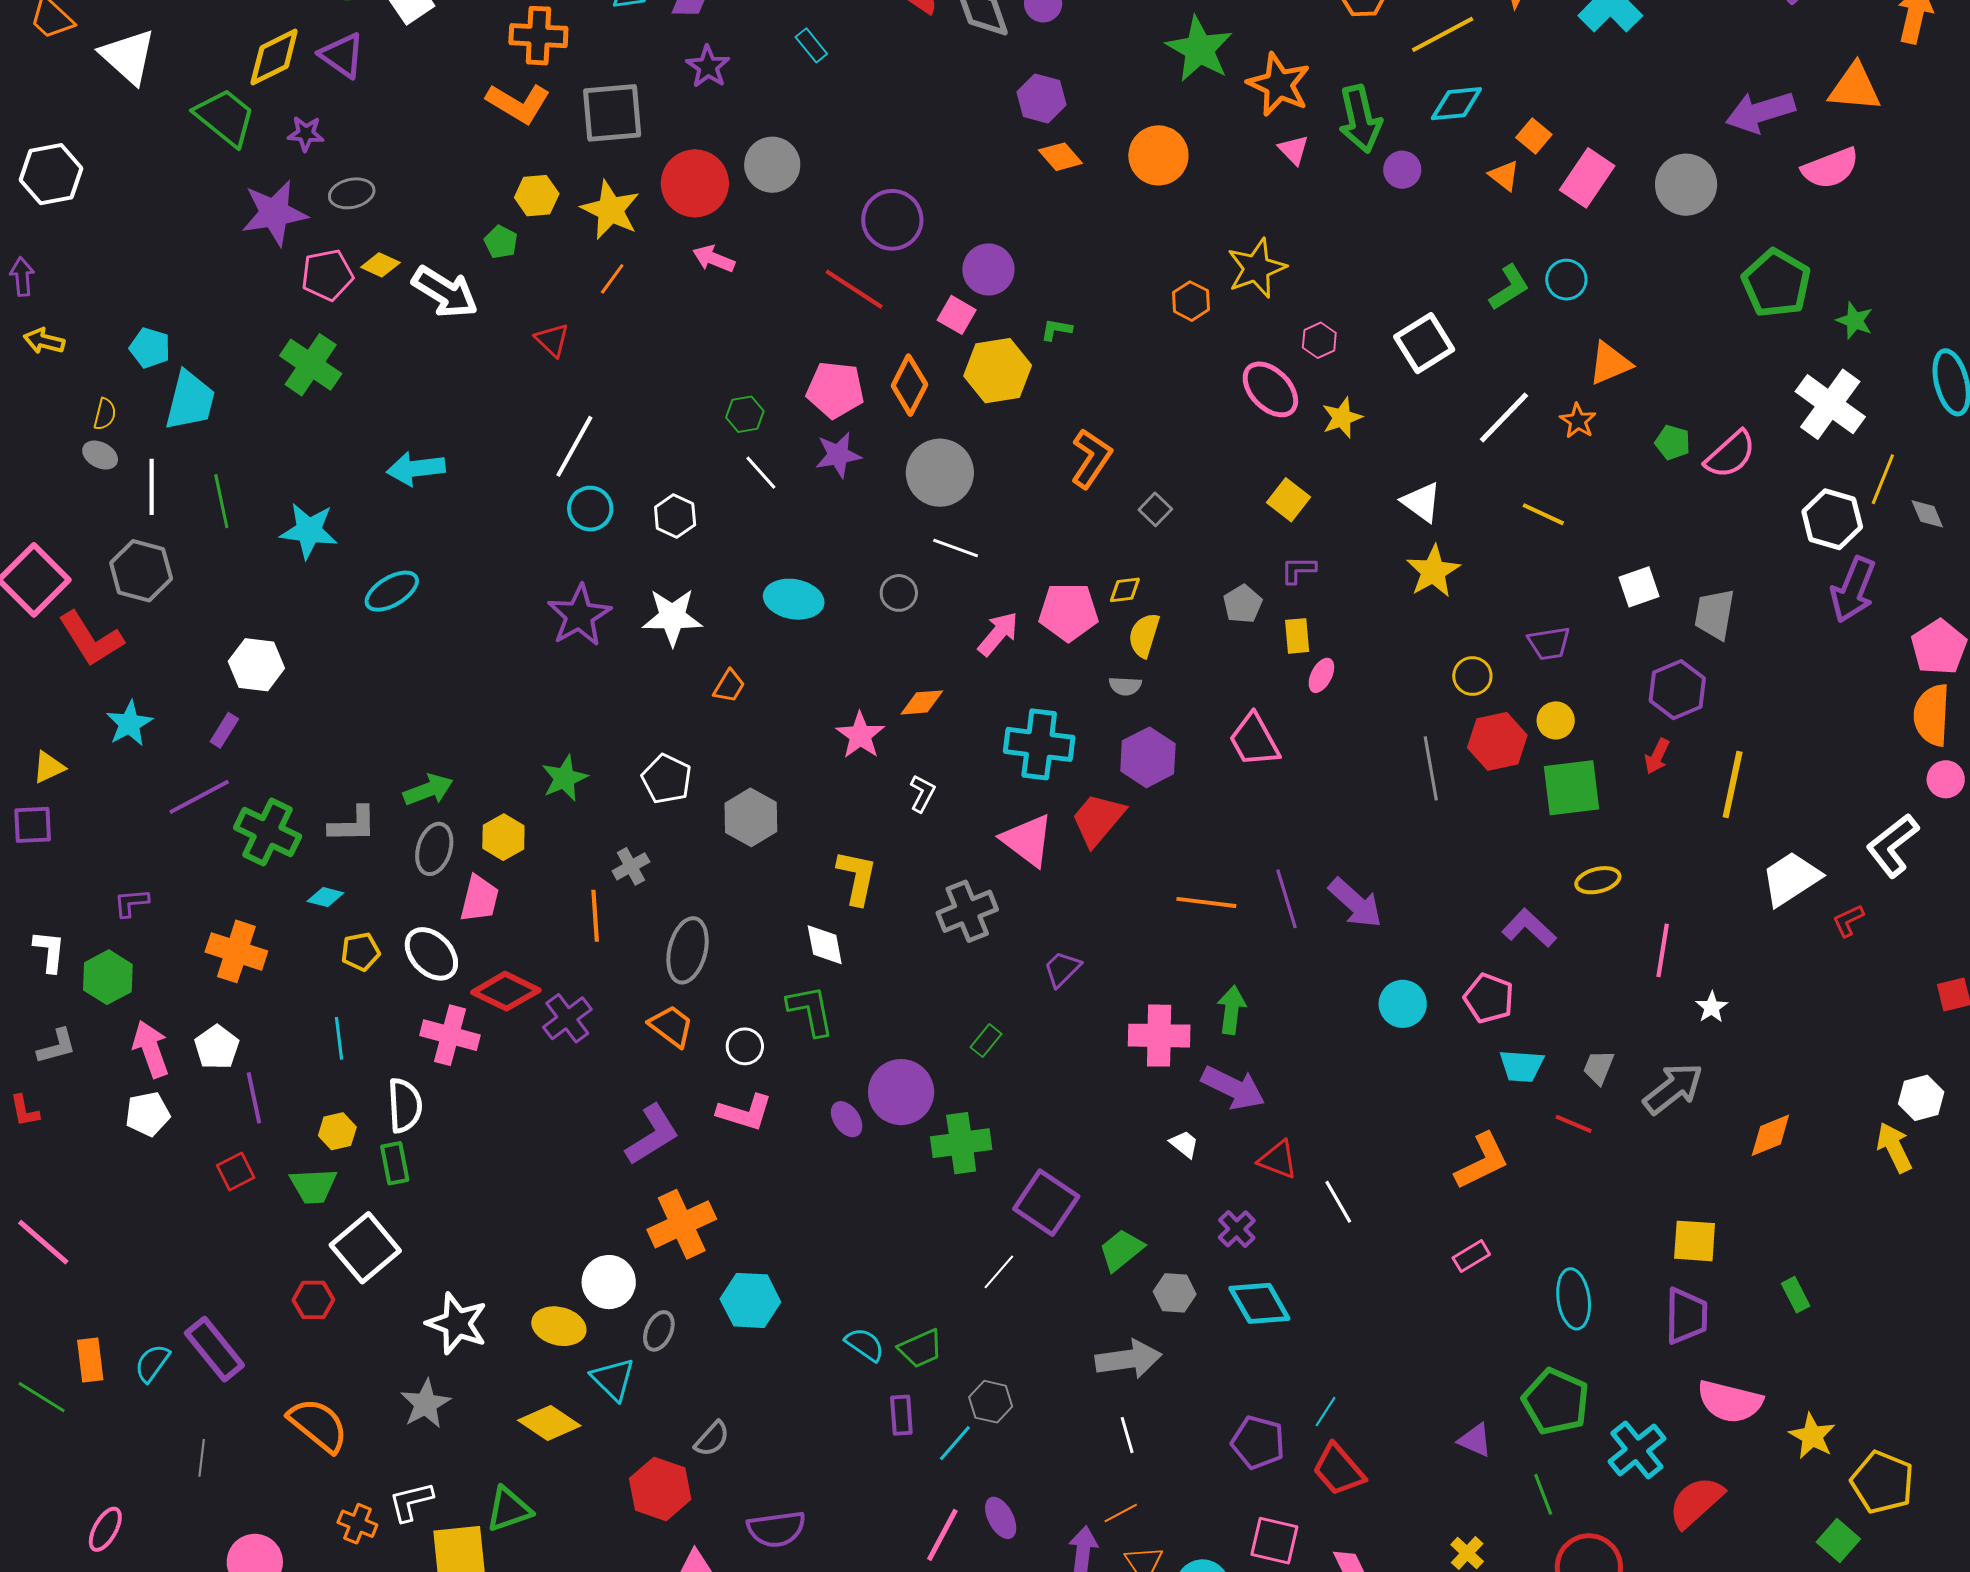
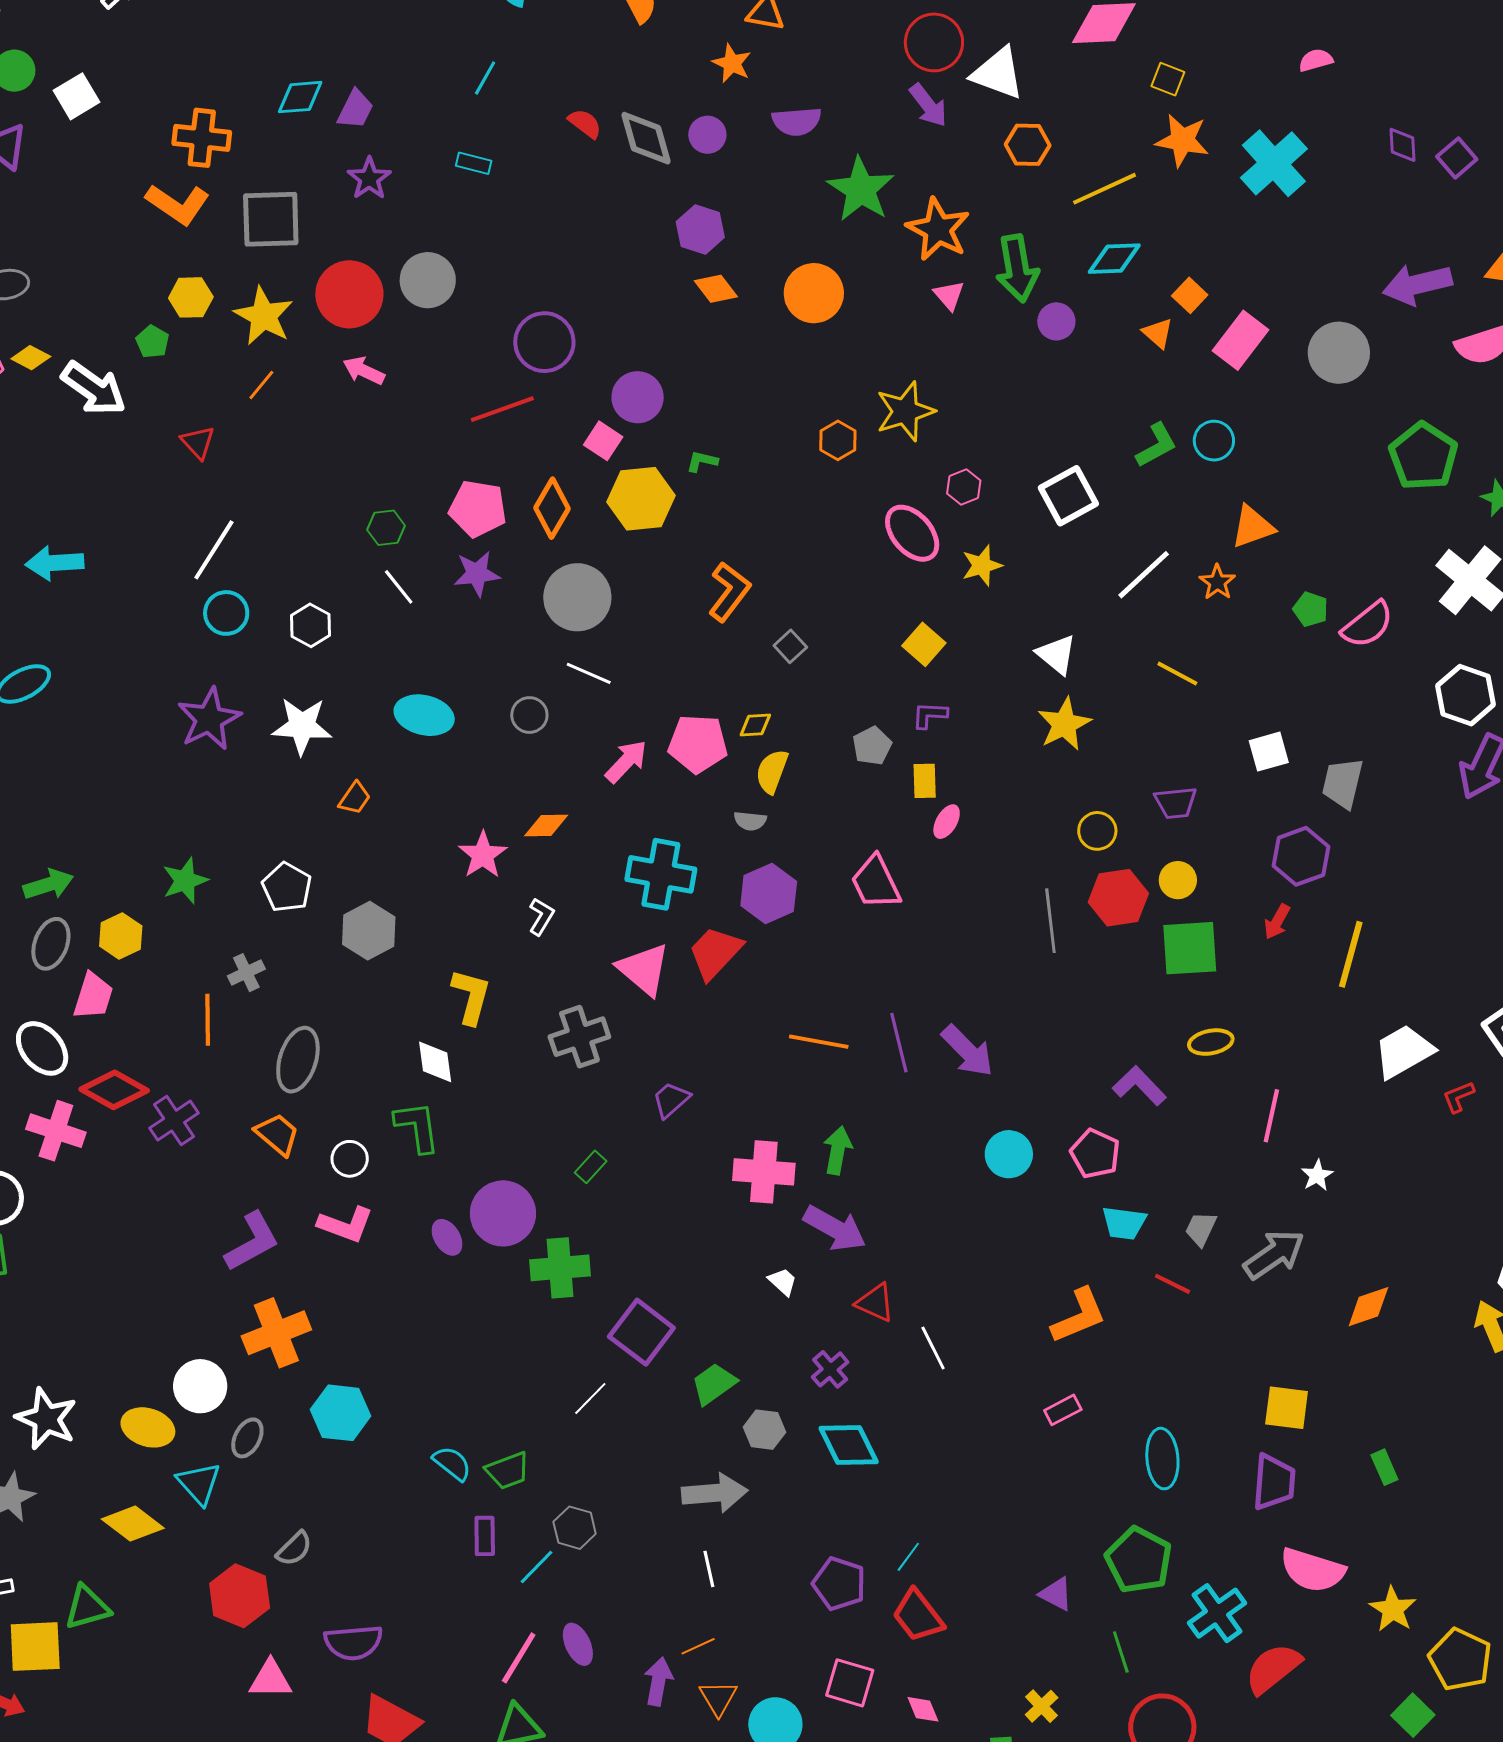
cyan rectangle: (811, 45) -> (474, 163), turned -40
red line: (854, 289) -> (502, 409), turned -56

